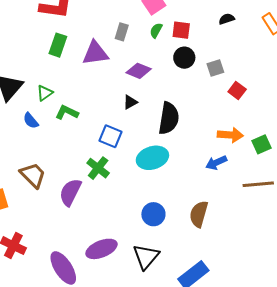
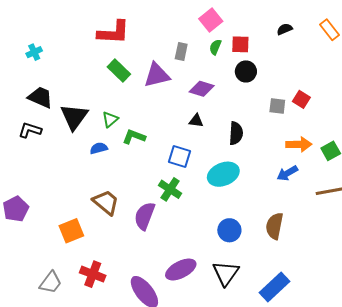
green rectangle: (58, 45) -> (119, 71), turned -60
gray square: (215, 68) -> (277, 106), moved, turned 30
black triangle: (130, 102) -> (196, 121), turned 42
black semicircle: (169, 118) -> (236, 133), size x0.7
blue semicircle: (31, 121) -> (99, 148), turned 120

